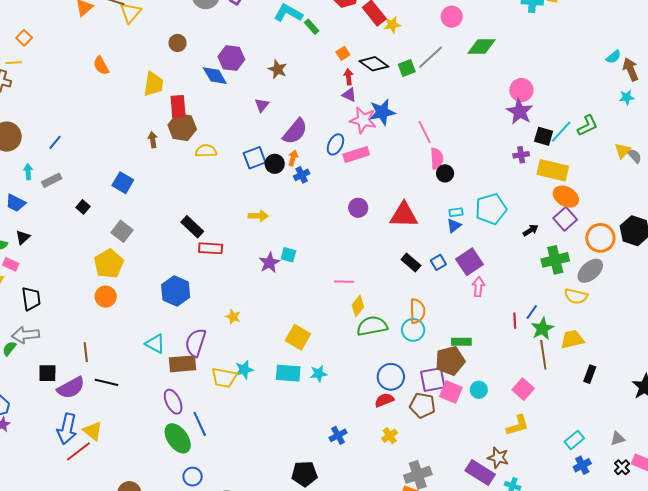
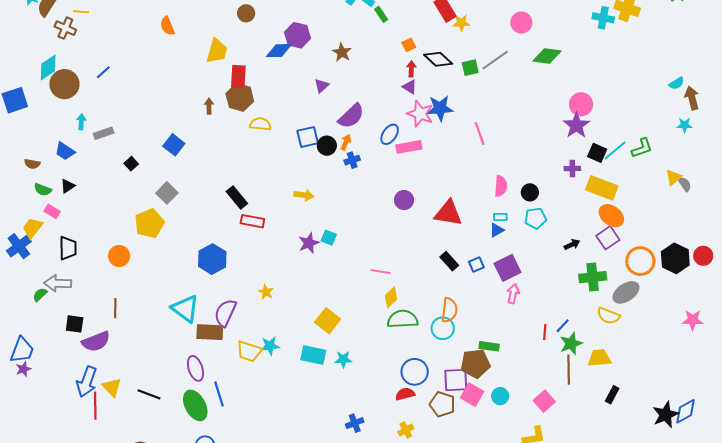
blue diamond: (215, 76) -> (279, 51), turned -68
blue line: (55, 142) -> (103, 72), moved
pink semicircle: (437, 158) -> (501, 186), moved
black circle: (445, 173) -> (530, 192), moved
cyan pentagon: (491, 209) -> (535, 218), size x0.7
orange circle: (106, 297) -> (119, 256), moved
cyan triangle: (155, 344) -> (185, 309), size x1.4
black line: (106, 382) -> (149, 394), moved
red line: (78, 451) -> (95, 406), turned -60

